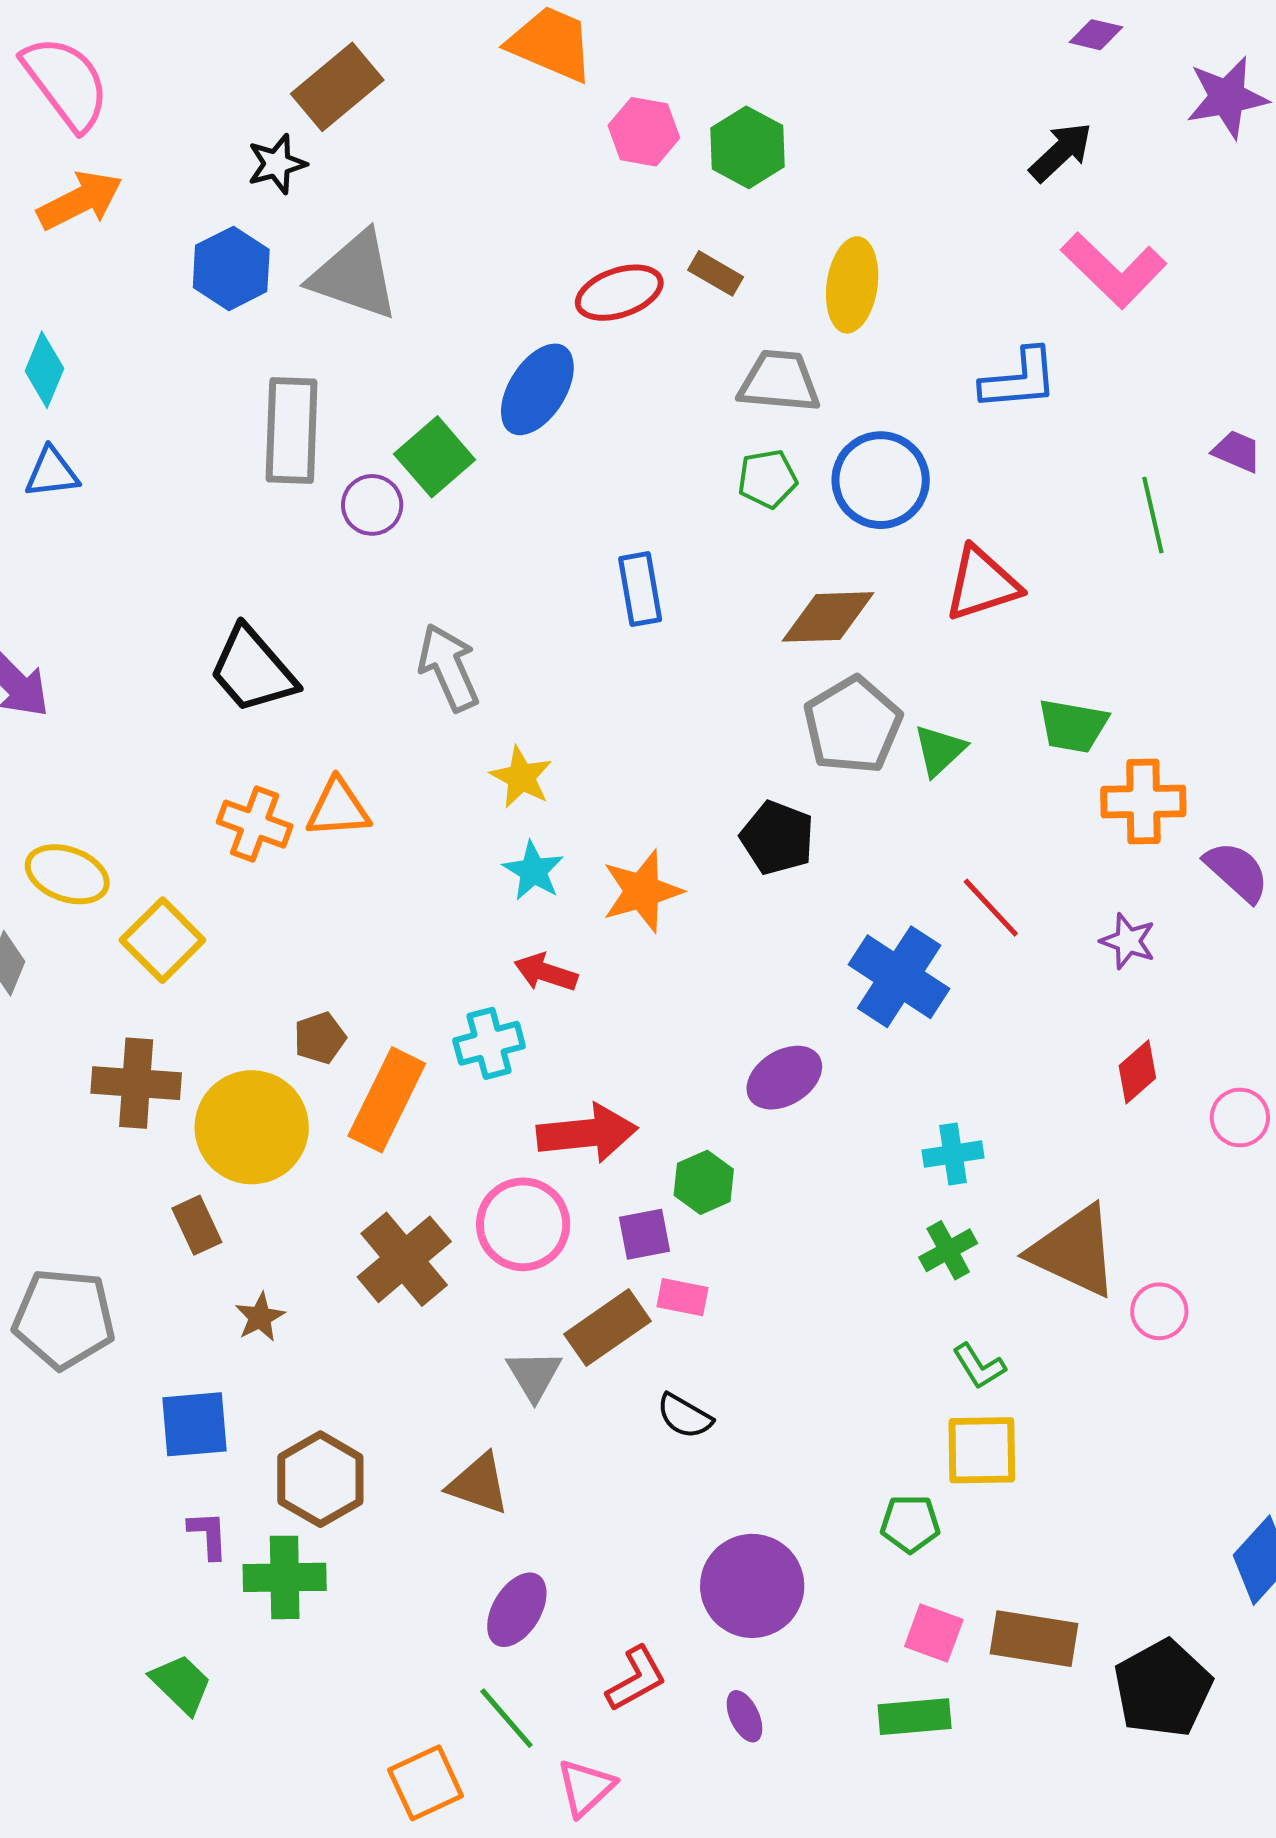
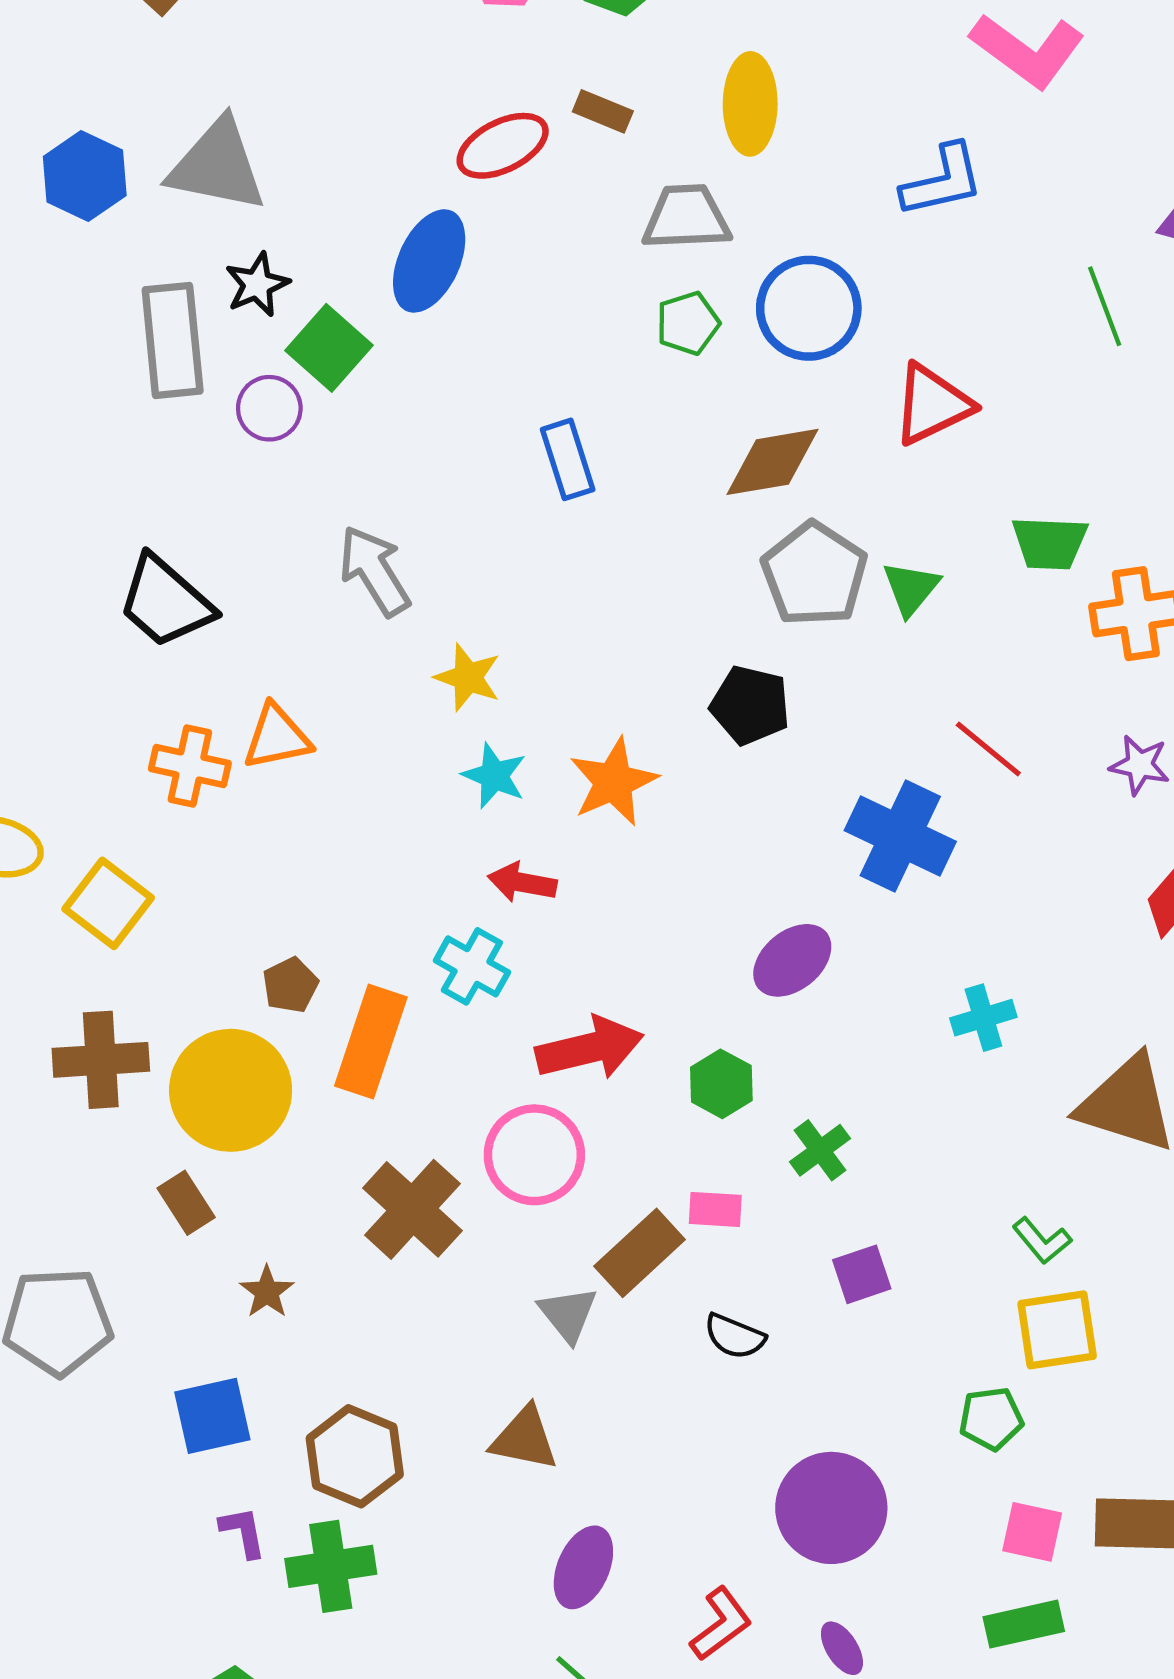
black star: (277, 164) -> (257, 285), moved
cyan cross: (489, 1043) -> (472, 966), turned -38
purple square: (644, 1234) -> (862, 1274), moved
green cross: (948, 1250) -> (820, 1150), moved

